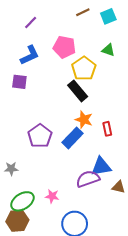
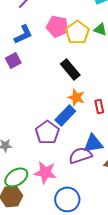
yellow pentagon: (84, 68) -> (77, 32), moved
purple square: (19, 82) -> (13, 60), turned -35
purple pentagon: (40, 136) -> (47, 132), moved
pink star: (52, 196) -> (45, 172), size x1.6

